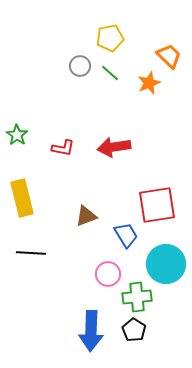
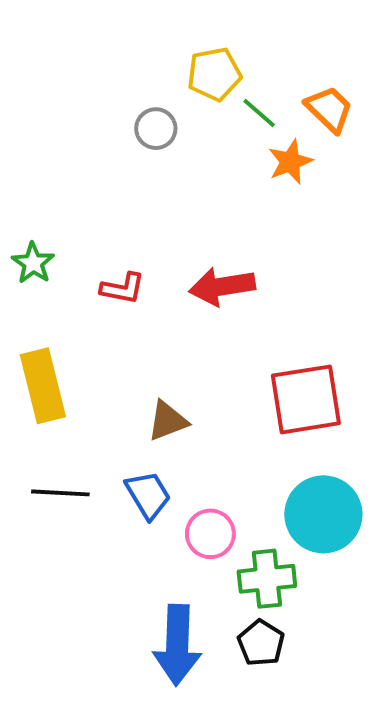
green line: (110, 73) -> (259, 113), moved
blue trapezoid: (126, 235) -> (148, 495), moved

